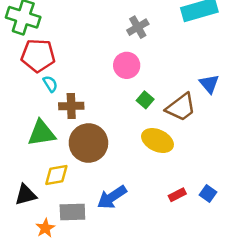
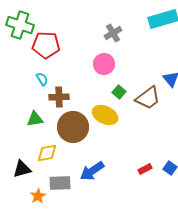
red pentagon: (38, 55) -> (46, 45), moved
green triangle: (42, 133) -> (35, 119), size x0.7
yellow ellipse: (157, 141) -> (105, 115), moved

